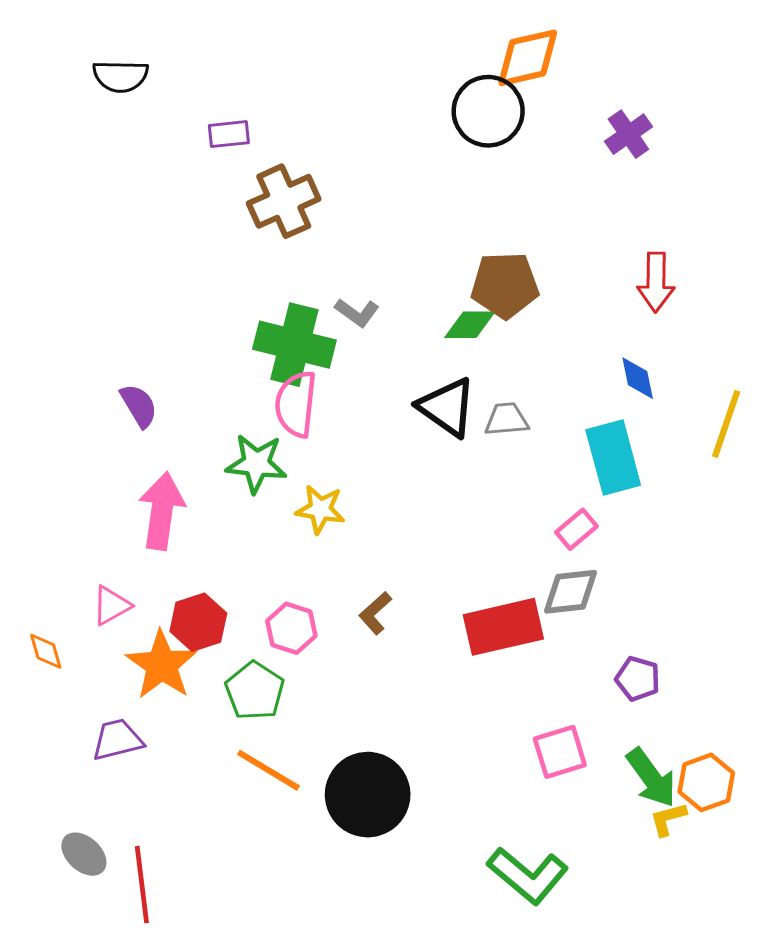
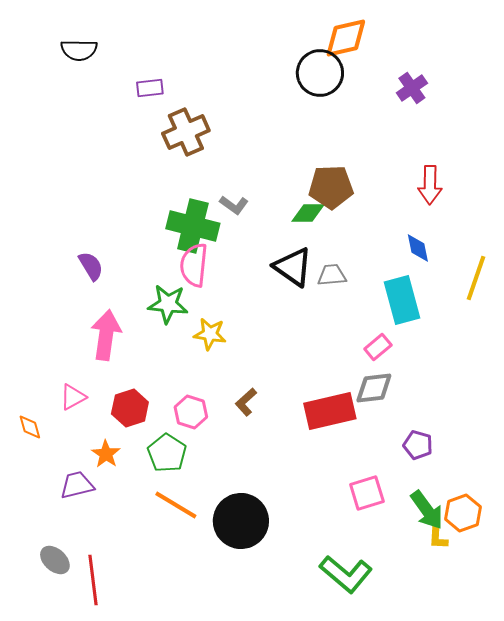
orange star: (162, 665) -> (106, 454), moved, size x0.6
yellow L-shape: (668, 819) -> (438, 537), turned -72

